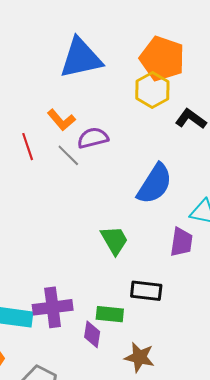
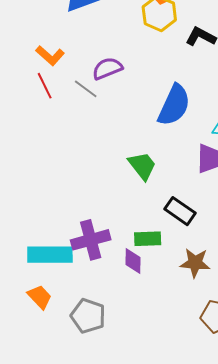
orange L-shape: (61, 120) -> (50, 56), moved
black rectangle: (146, 291) -> (180, 211), turned 36
brown star: (139, 357) -> (195, 263), moved

